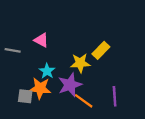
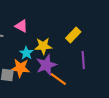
yellow star: (80, 63) -> (43, 46), moved
purple line: (115, 96) -> (83, 60), moved

